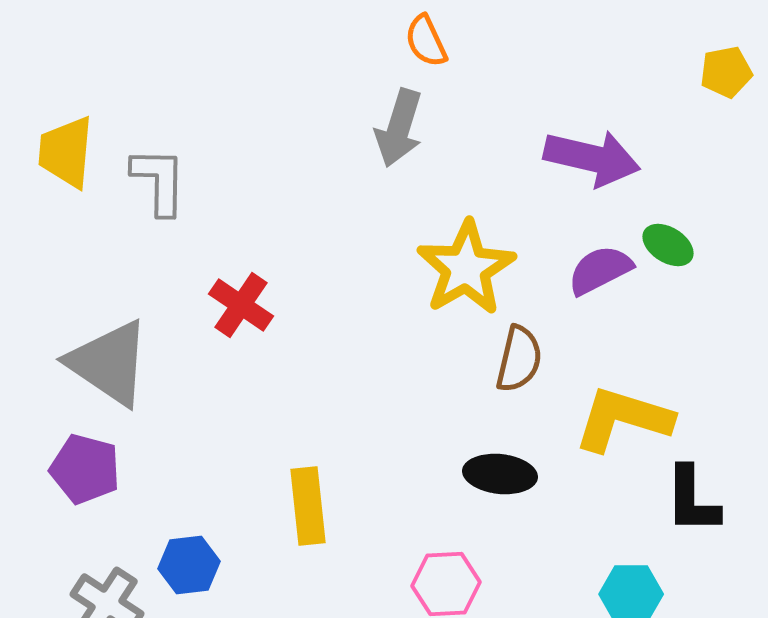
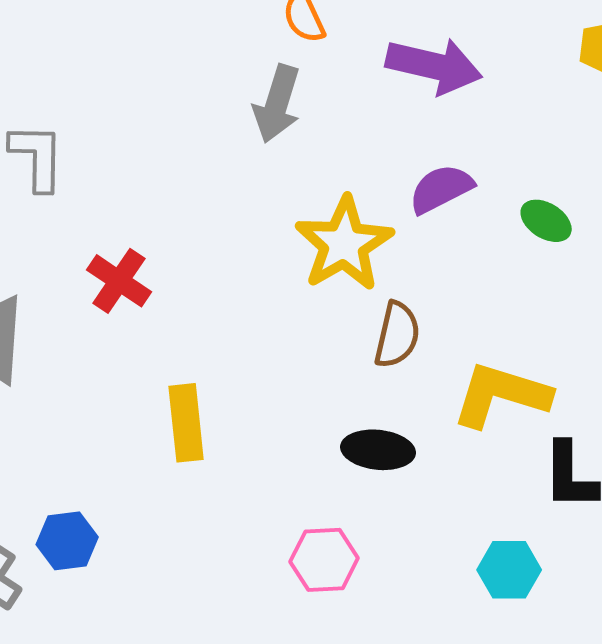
purple arrow: (592, 158) -> (434, 66), moved
purple semicircle: (600, 270) -> (441, 189), moved
yellow rectangle: (308, 506) -> (186, 423), moved

